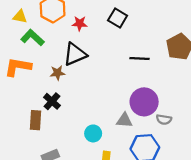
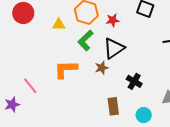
green L-shape: (32, 38) -> (85, 40), moved, turned -75
black cross: (52, 101) -> (134, 81), moved
brown rectangle: (36, 120) -> (113, 106), moved

